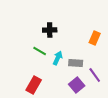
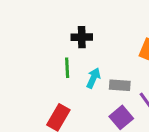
green line: (40, 51) -> (67, 68), turned 56

